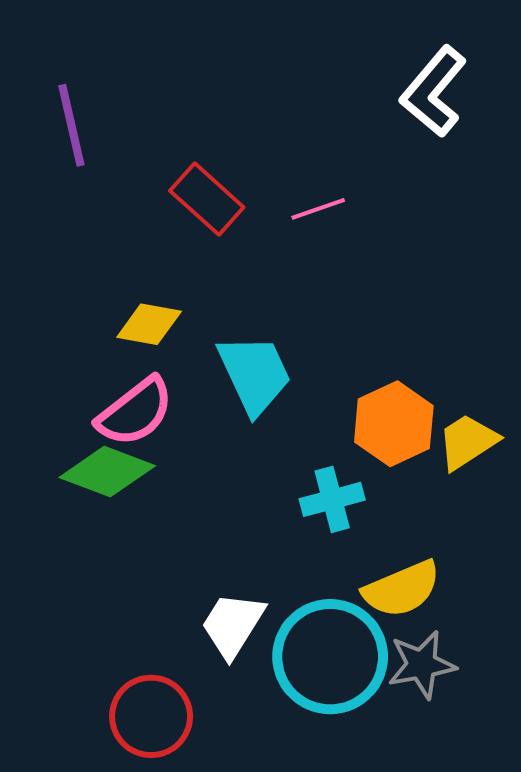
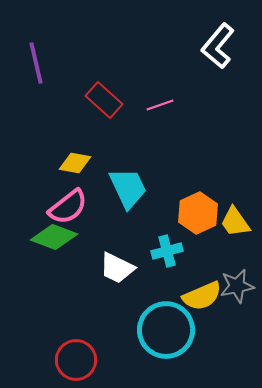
yellow trapezoid: (467, 442) -> (235, 222), turned -92
white trapezoid: (233, 625) -> (117, 268), moved, turned -96
gray star: (422, 665) -> (237, 286), moved

